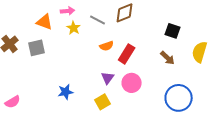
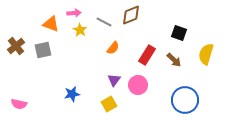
orange semicircle: (107, 46) -> (113, 48), turned -32
red rectangle: (127, 54) -> (147, 55), moved
pink semicircle: (13, 102) -> (19, 104), turned 42

